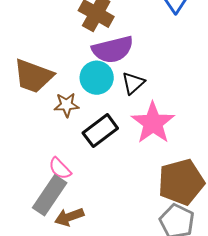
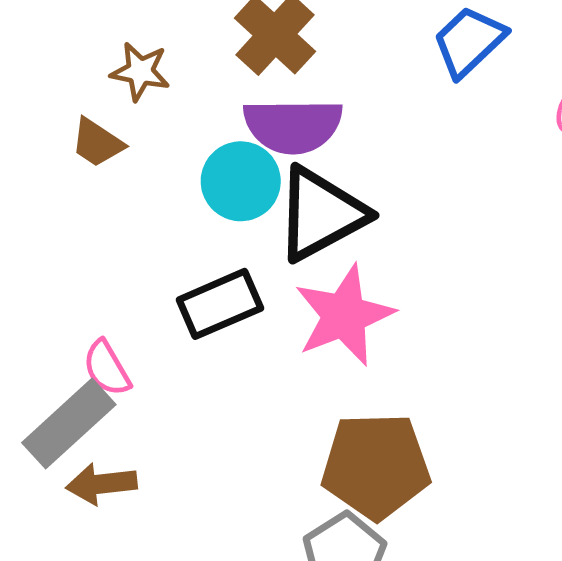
brown trapezoid: (33, 76) -> (97, 143), size x0.6
black triangle: (133, 83) -> (321, 214), size x1.8
brown star: (66, 105) -> (140, 71), moved

